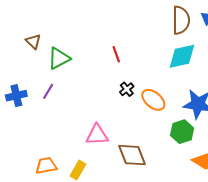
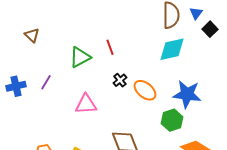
green triangle: (59, 58) -> (80, 57), moved
pink triangle: (97, 135) -> (86, 104), moved

